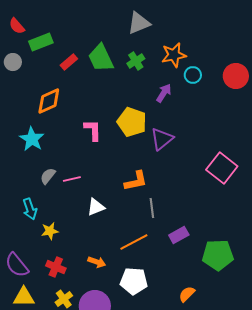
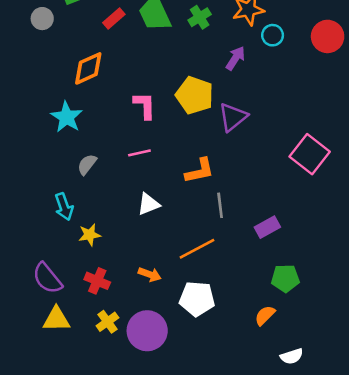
pink line: (72, 179) -> (139, 153), moved
purple rectangle: (179, 235) -> (267, 227), moved
green pentagon: (218, 255) -> (285, 278), moved, size x0.7

